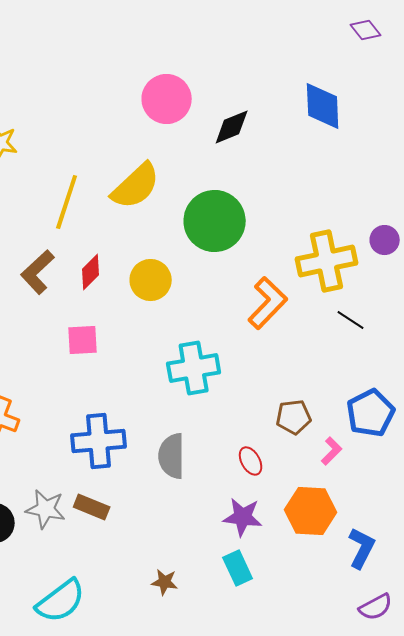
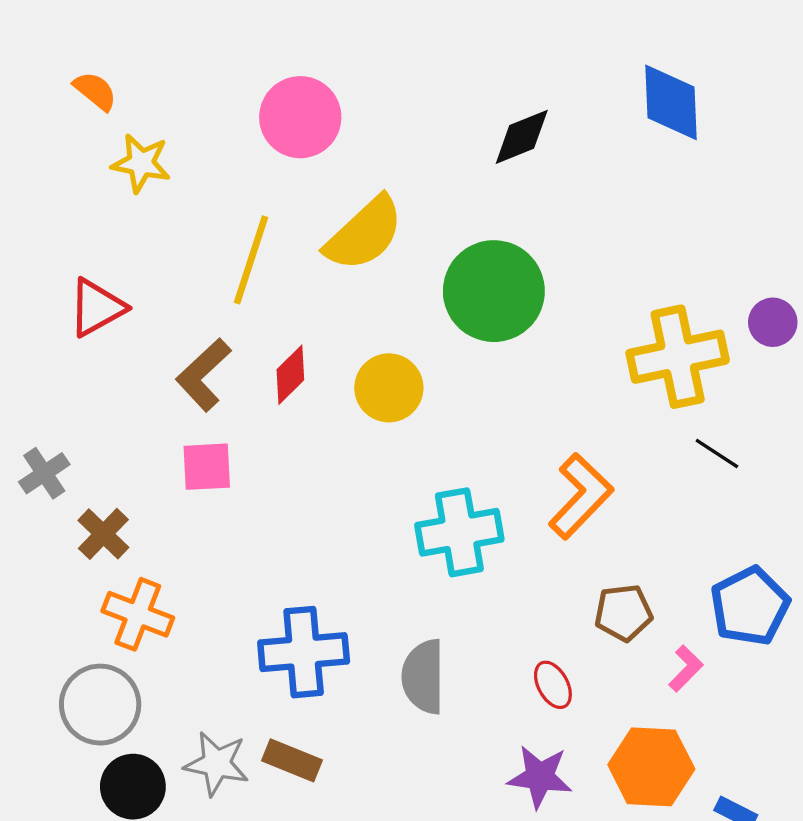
pink circle: (167, 99) -> (300, 117), moved
orange L-shape: (268, 303) -> (581, 496), moved
pink square: (83, 340) -> (207, 467), moved

